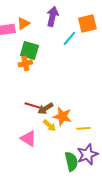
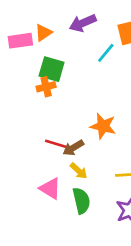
purple arrow: (52, 16) -> (83, 23), turned -126
orange star: (62, 116) -> (103, 126), moved
green semicircle: (71, 161) -> (81, 201), moved

